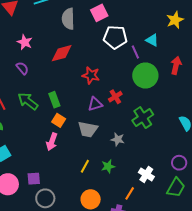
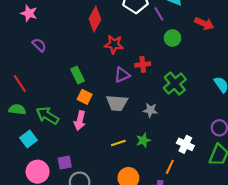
pink star: (25, 42) -> (29, 13), moved
red diamond: (62, 53) -> (95, 19), moved, turned -40
red arrow: (176, 65) -> (204, 24), turned 108
green circle: (145, 75) -> (172, 38), size x0.6
red cross: (115, 97) -> (143, 64), turned 32
green arrow: (28, 101) -> (47, 116), moved
yellow line: (85, 166) -> (118, 143), turned 48

